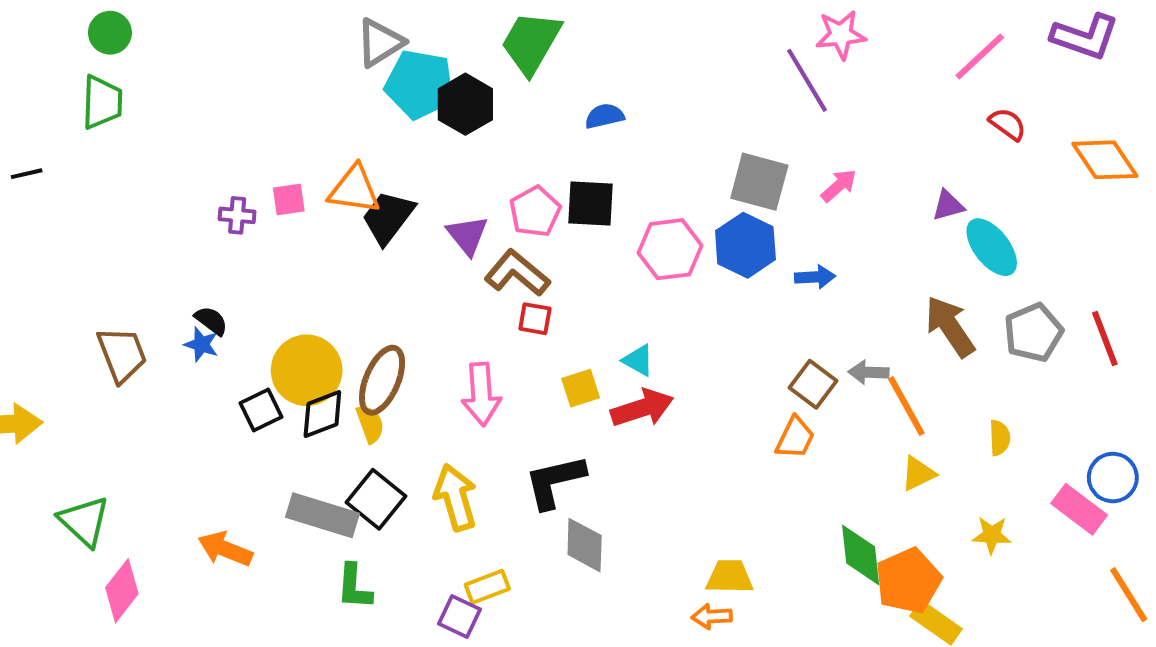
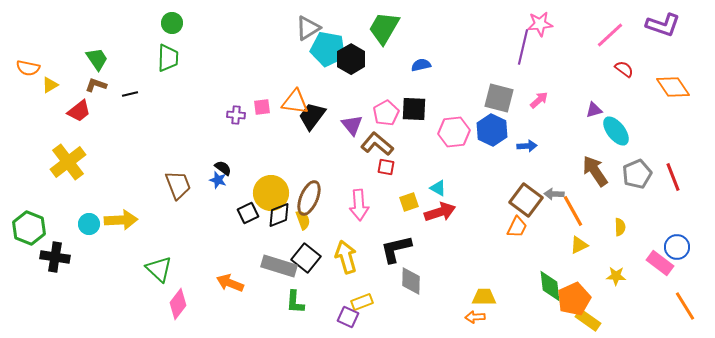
purple line: (807, 80) -> (523, 47), turned 44
brown square: (813, 384) -> (526, 200), size x1.4

